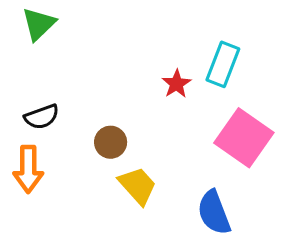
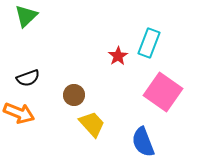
orange arrow: (28, 169) -> (19, 113), turned -68

